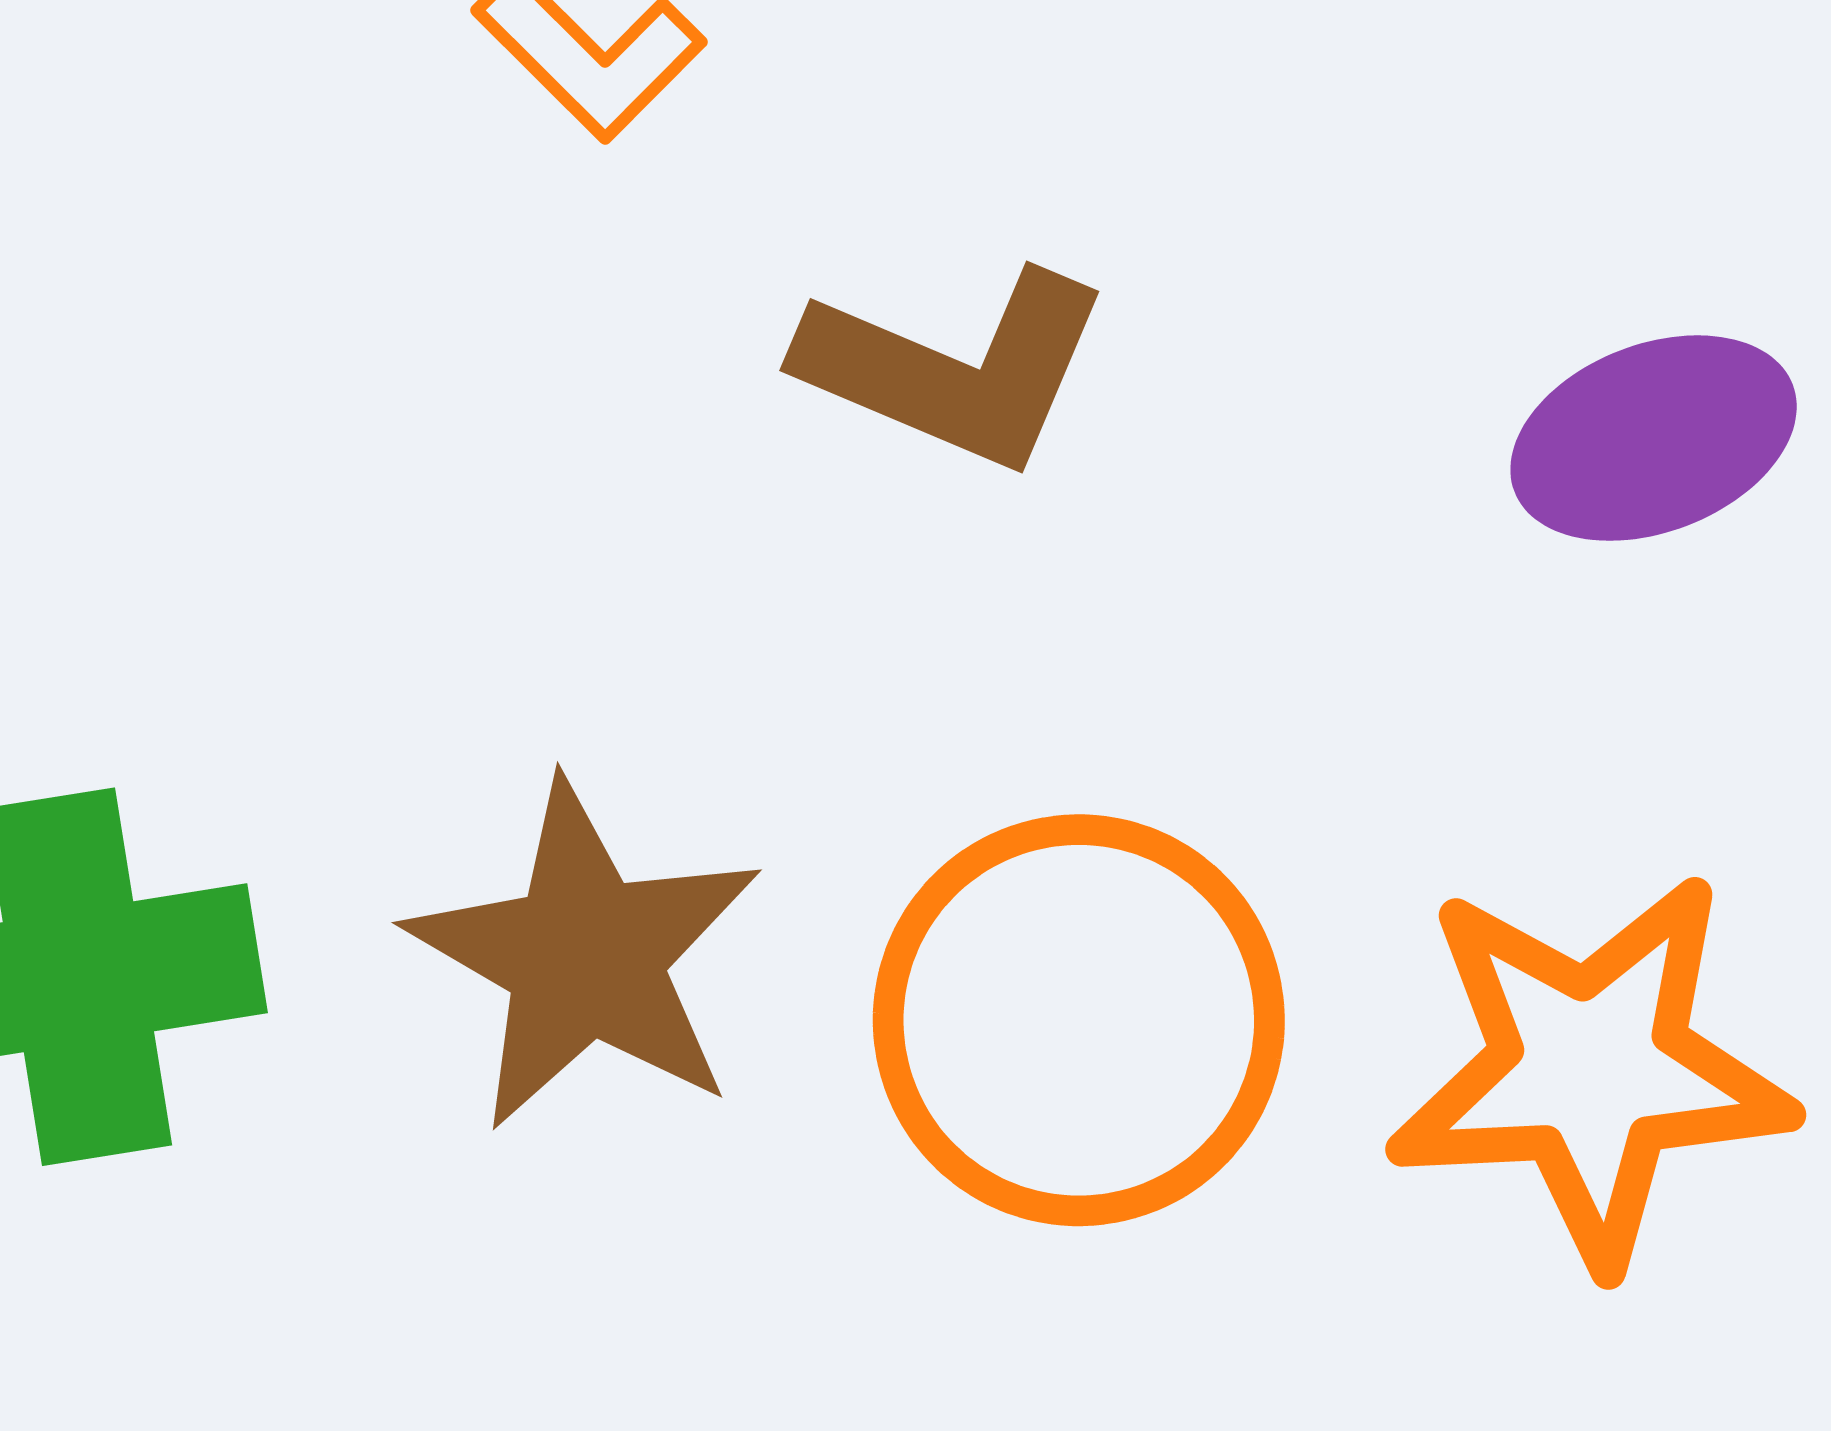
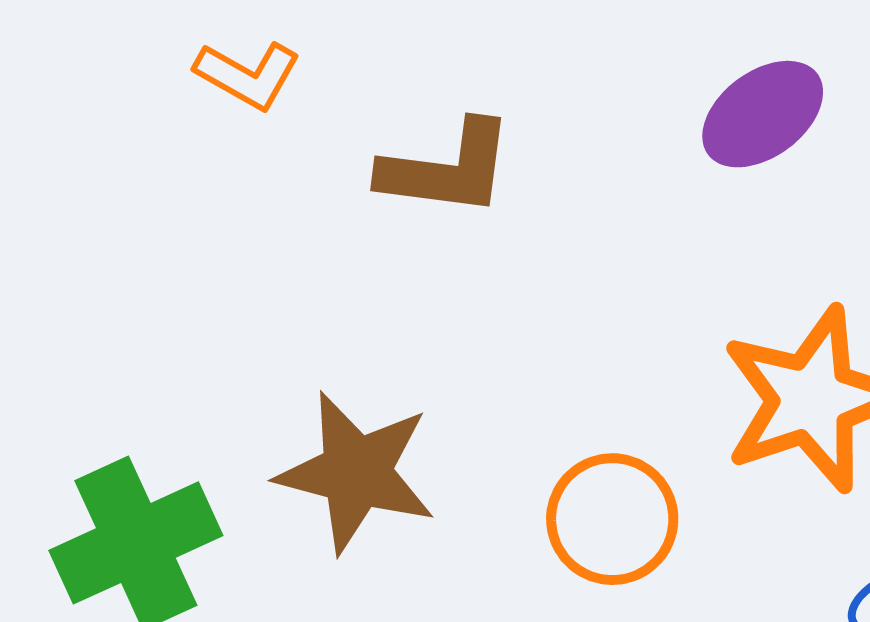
orange circle: (1079, 1020) -> (612, 519), moved, size x0.7

